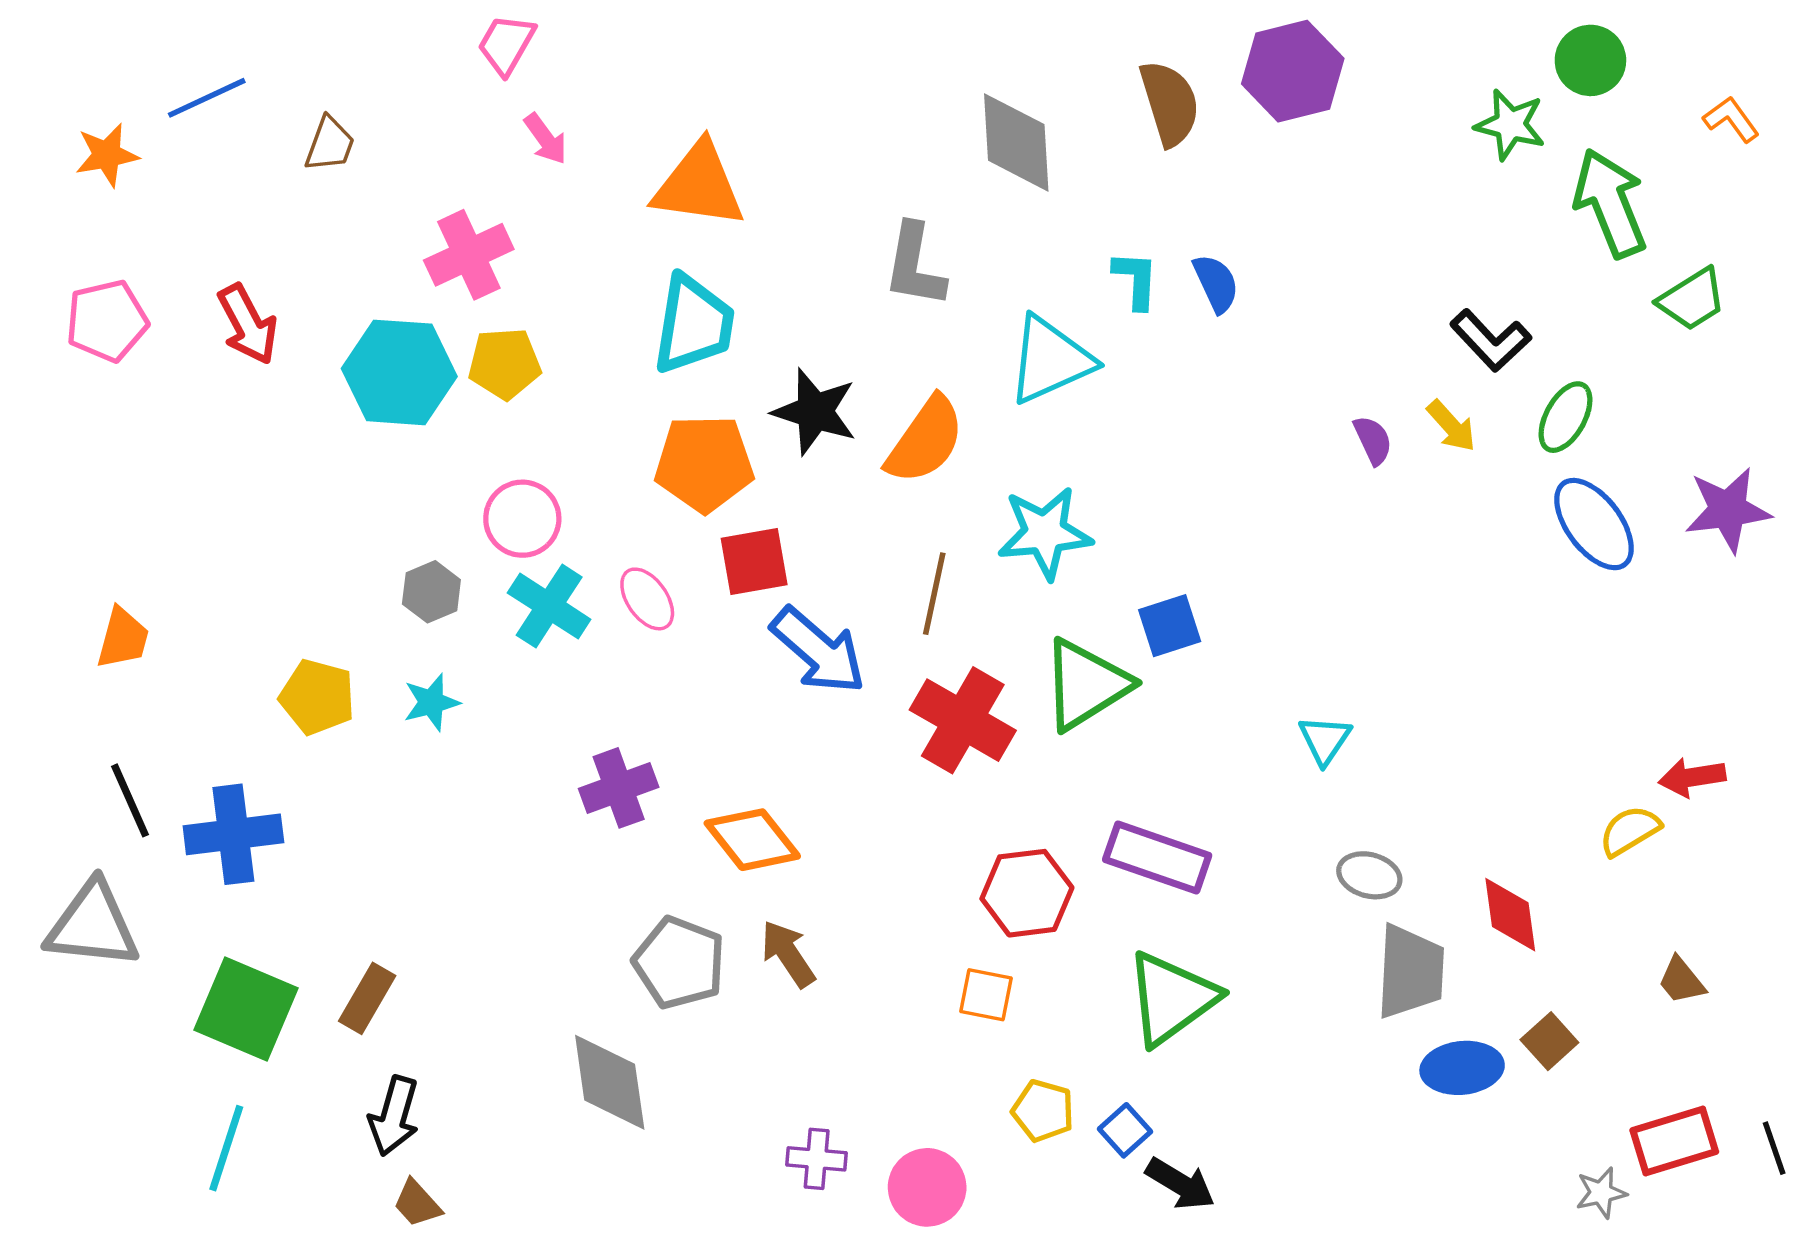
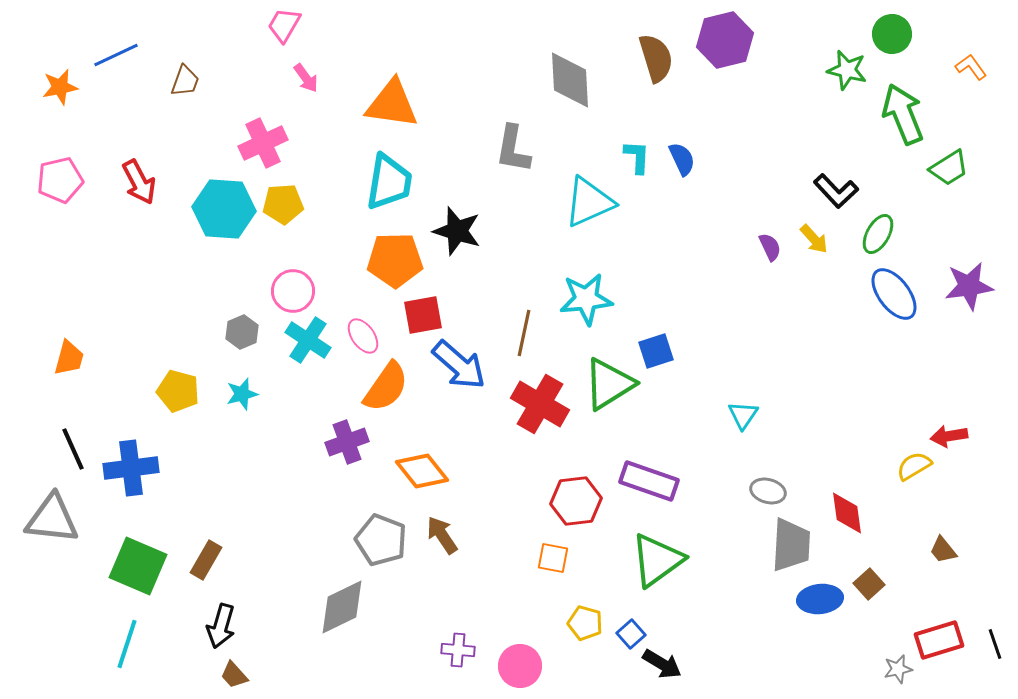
orange semicircle: (925, 440) -> (386, 387), moved
gray diamond: (610, 1082) -> (342, 607), turned 72

